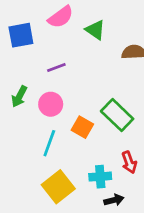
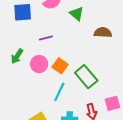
orange square: (82, 127) -> (60, 66), moved
cyan line: (49, 143) -> (59, 92), moved

